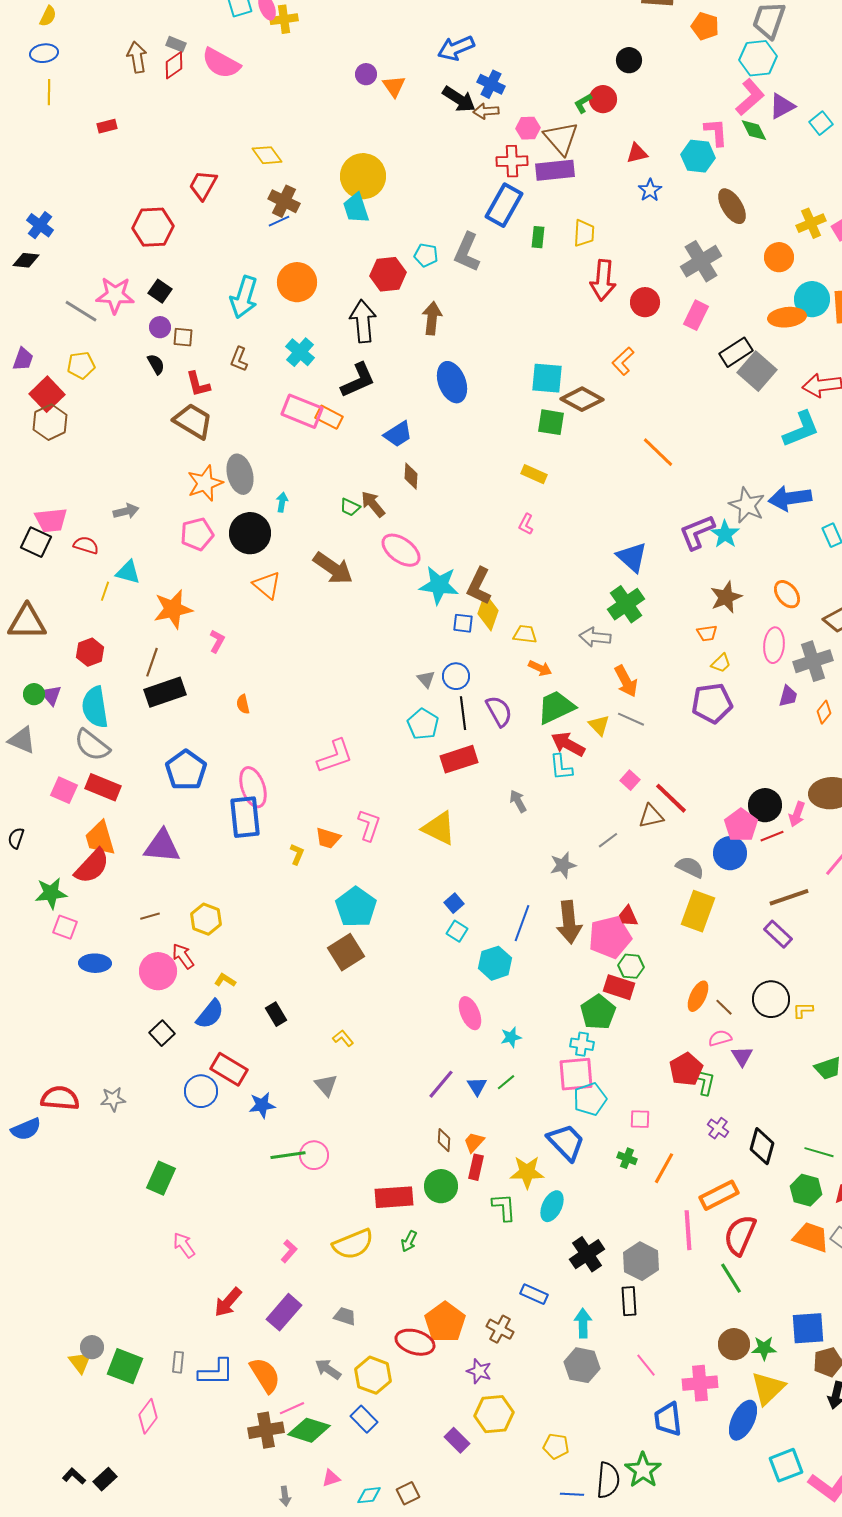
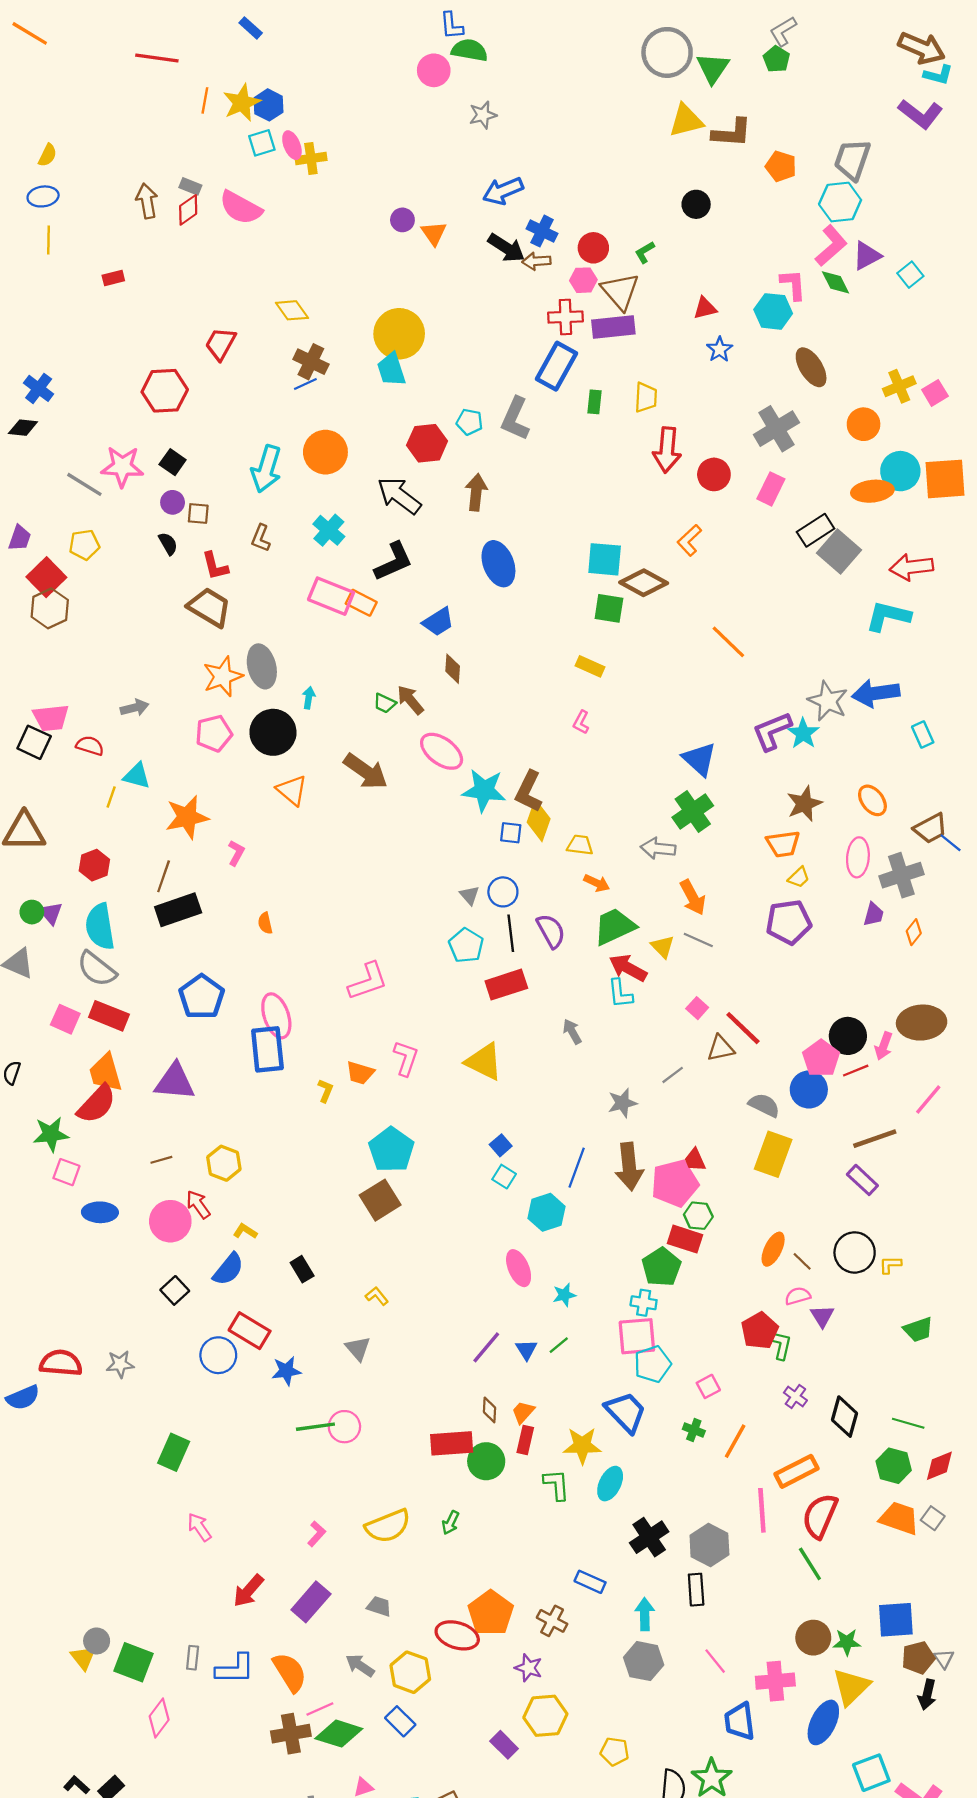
red circle: (603, 99) -> (593, 248), moved
black arrow: (363, 321) -> (399, 496), turned -48
cyan L-shape: (801, 429) -> (888, 616), turned -144
orange trapezoid: (707, 633) -> (783, 844), size x1.5
pink square: (640, 1119) -> (708, 1386), turned -30
red rectangle: (394, 1197) -> (452, 1443), moved

